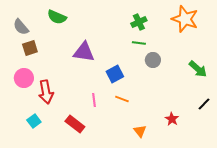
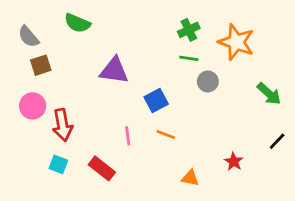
orange star: (185, 19) -> (236, 42), moved
cyan square: (34, 121) -> (58, 164), moved, turned -32
orange triangle: (140, 131) -> (190, 178), turned -40

